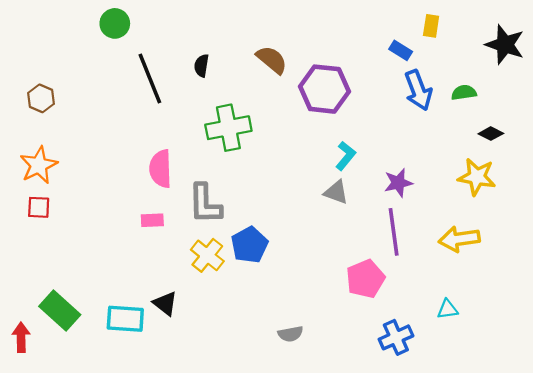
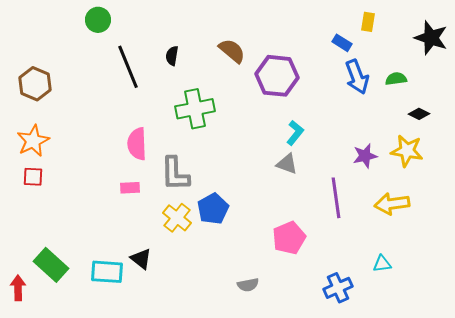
brown hexagon: (41, 98) -> (35, 84), size x1.4
purple star: (398, 183) -> (365, 156), moved
pink pentagon: (365, 279) -> (289, 238), moved

